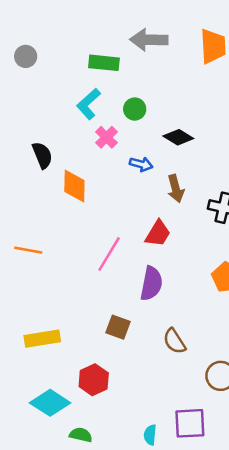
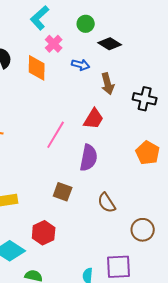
green circle: (135, 109) -> (86, 24), moved
orange diamond: (74, 186) -> (37, 68), moved

